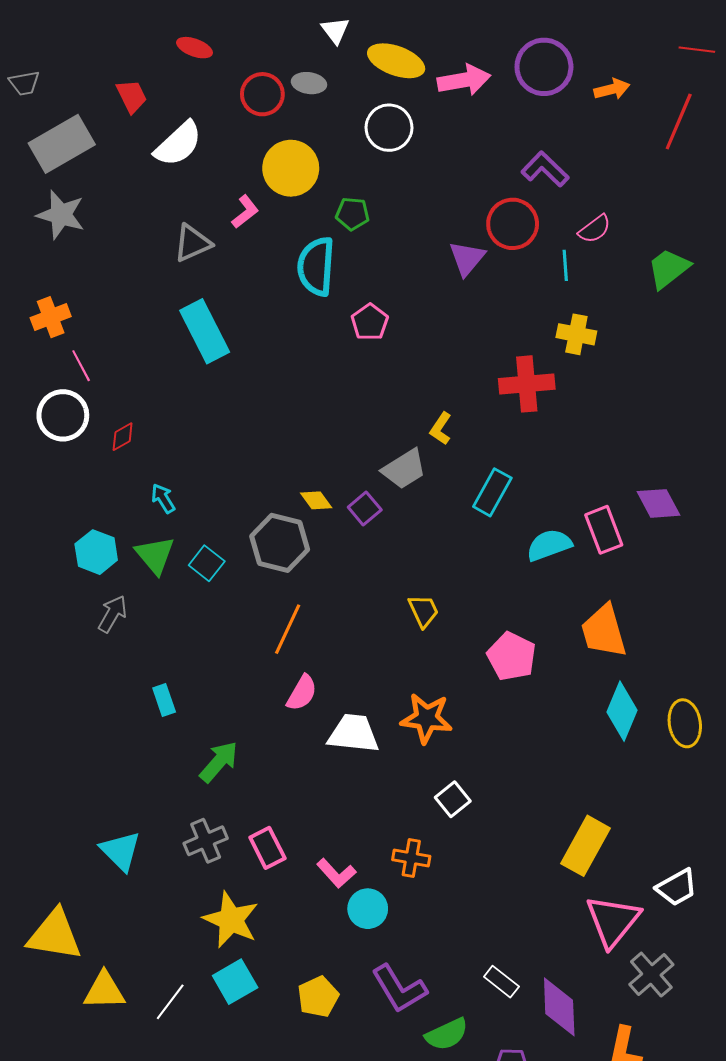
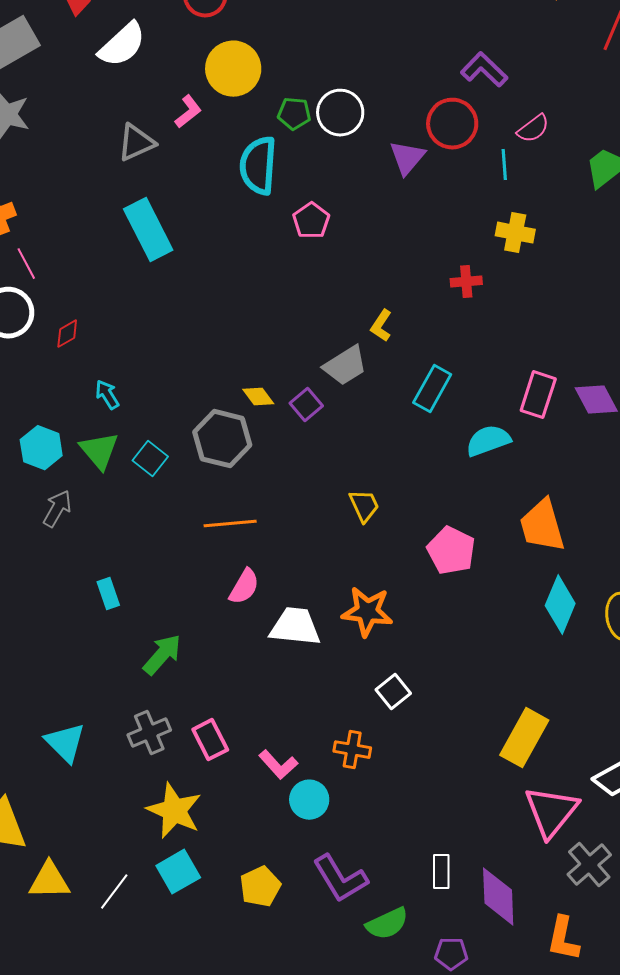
white circle: (389, 128) -> (340, 113), moved
red cross: (527, 384) -> (466, 282), size x0.6
pink rectangle: (604, 530) -> (538, 395), moved, turned 39
orange line: (288, 629) -> (230, 524), turned 60
white rectangle: (501, 982) -> (441, 872), turned 52

